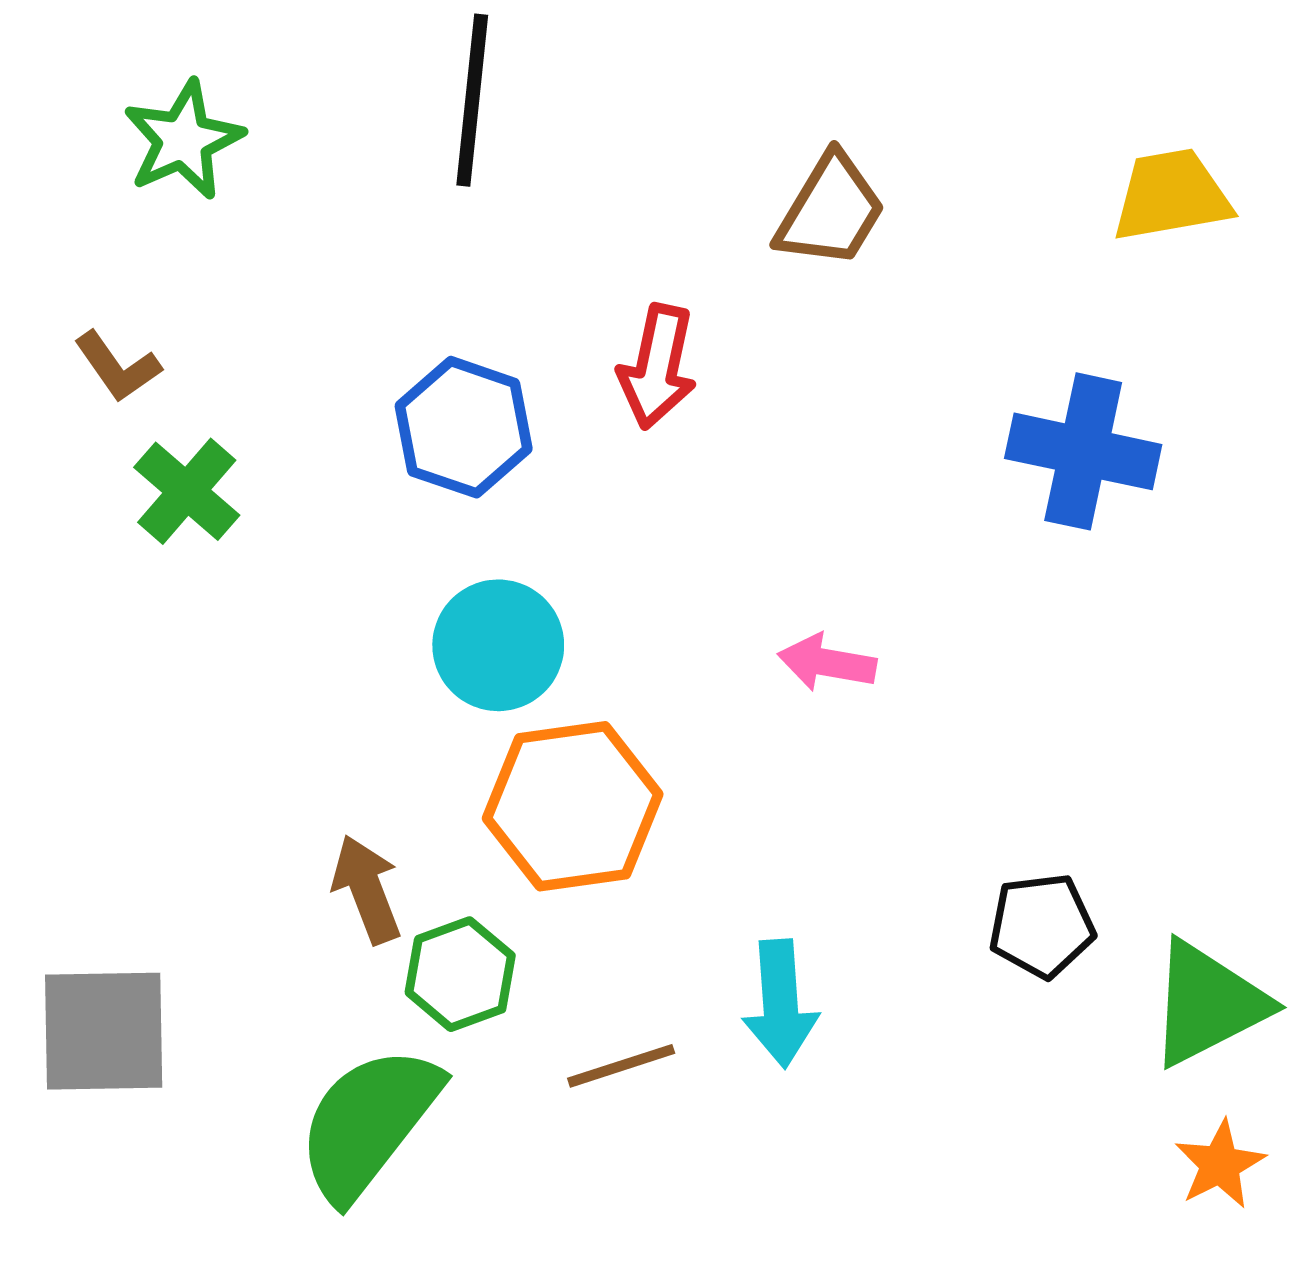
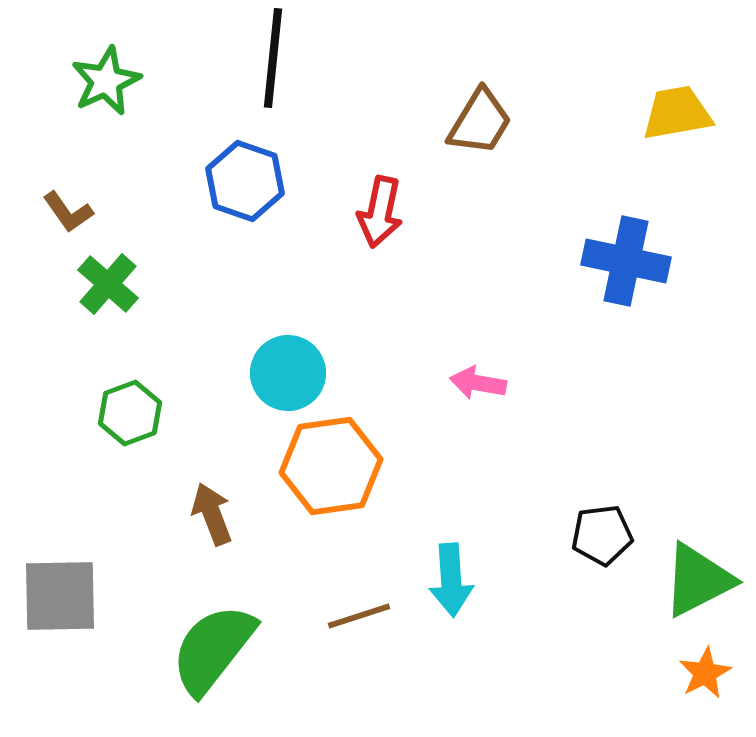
blue hexagon: (464, 427) -> (245, 181), moved
green hexagon: (460, 974) -> (130, 413), moved

